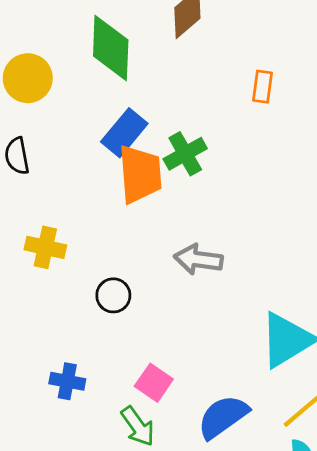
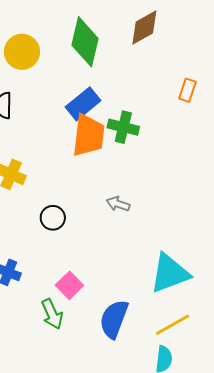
green cross: (185, 154) -> (123, 127), turned 32
gray arrow: (198, 259) -> (118, 204), size x0.7
blue semicircle: (223, 417) -> (114, 319), turned -45

